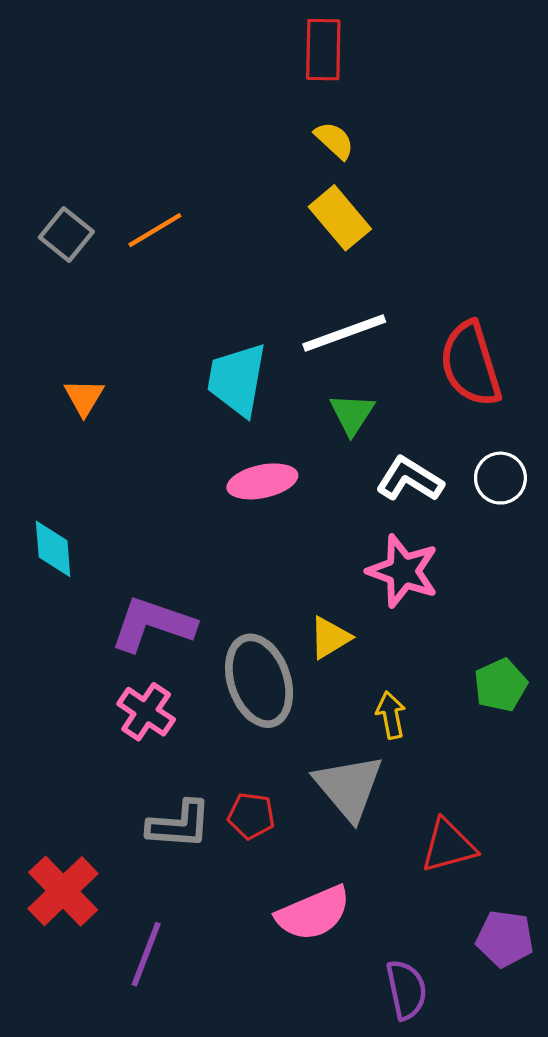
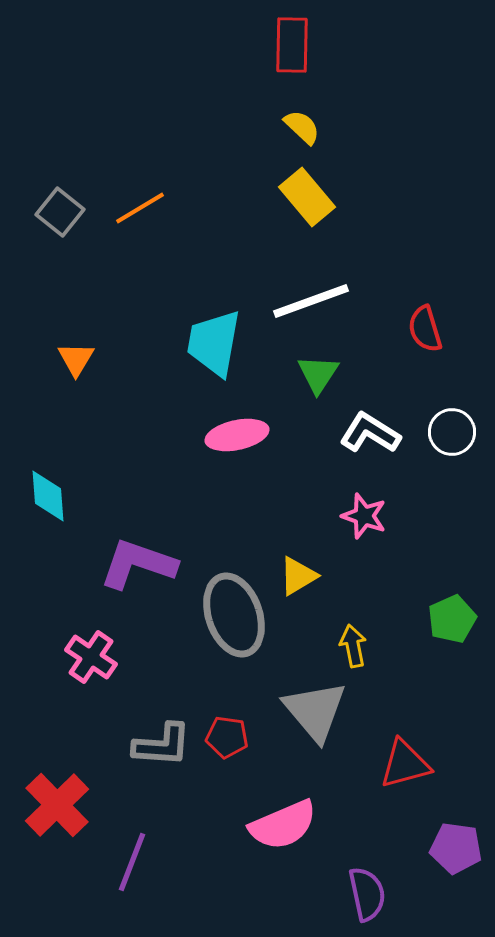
red semicircle: (471, 364) -> (425, 329), size x0.6
pink star: (403, 571) -> (364, 516), size x0.7
pink cross: (146, 712) -> (91, 657), moved

